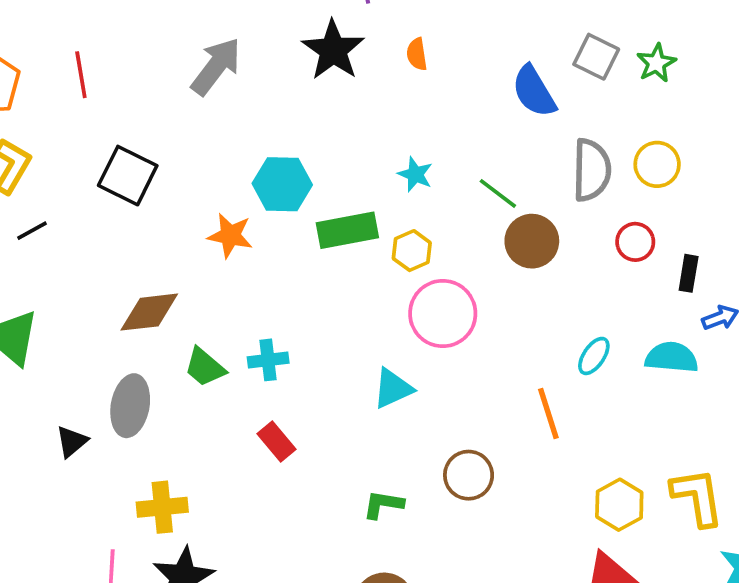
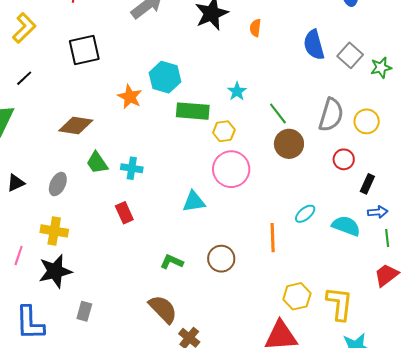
blue semicircle: (534, 91) -> (314, 45), moved
black square: (128, 176) -> (84, 50), turned 36
black line: (32, 231) -> (24, 78), moved, turned -30
gray ellipse: (130, 406) -> (58, 184), moved, size x0.7

